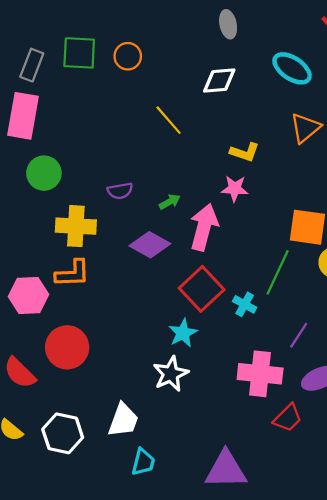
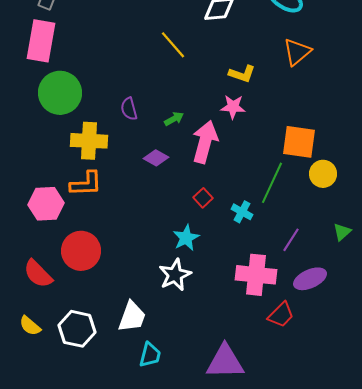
green circle: (44, 173) -> (60, 93), size x1.4
purple semicircle: (120, 191) -> (129, 109), turned 85
purple diamond: (150, 245) -> (156, 158), size x0.7
red square: (202, 289) -> (203, 198), size x0.5

